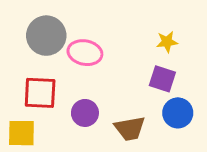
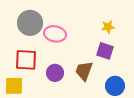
blue circle: (178, 113) -> (115, 86), moved
brown trapezoid: (130, 128) -> (84, 71), moved, turned 120

